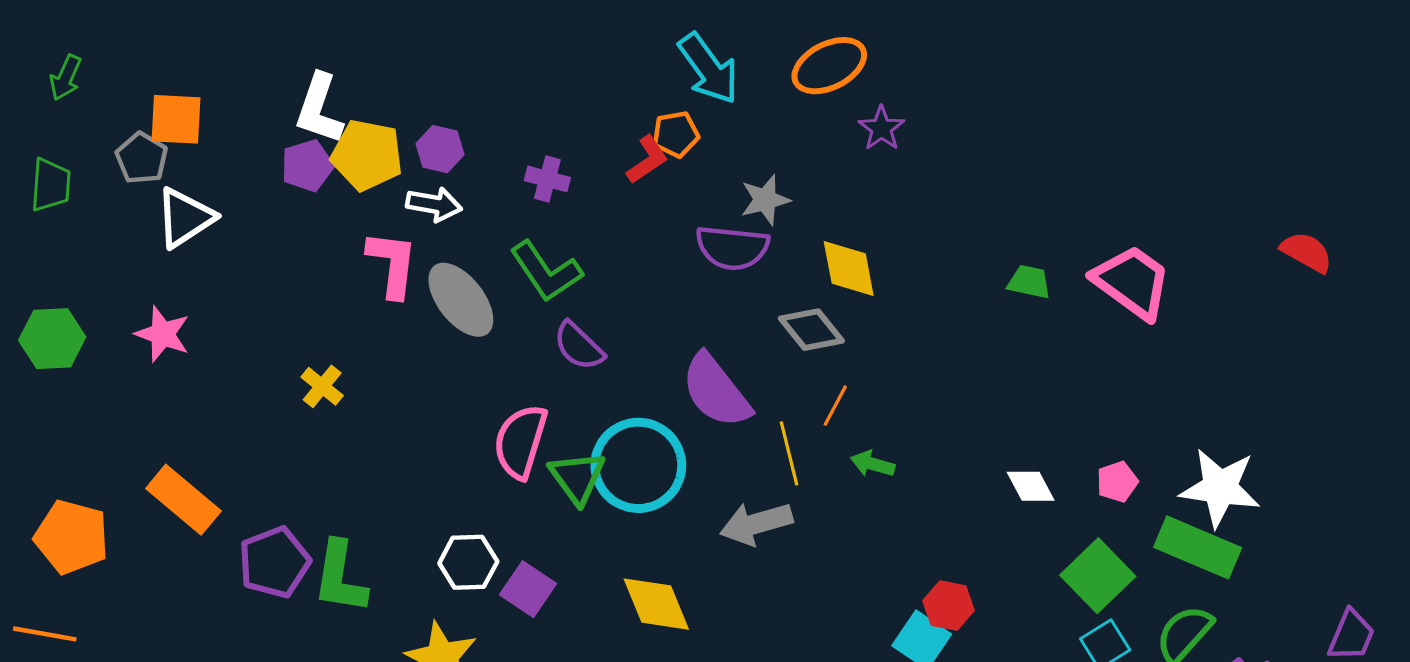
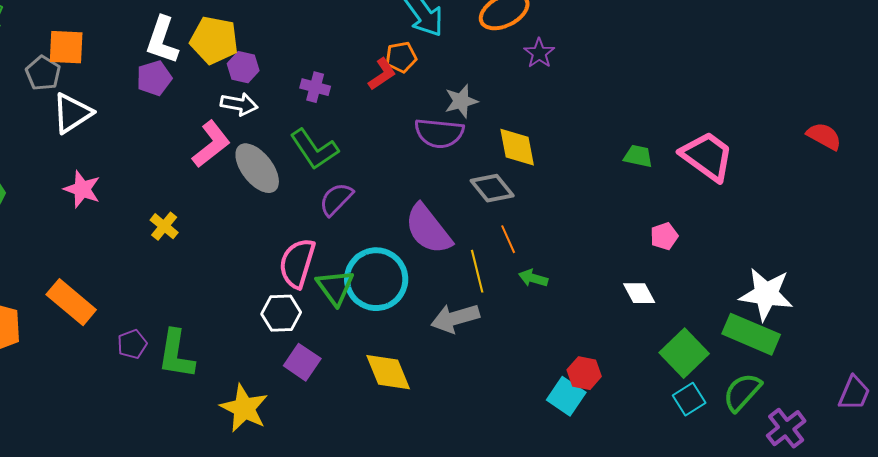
yellow pentagon: (367, 155) -> (214, 40), moved
pink L-shape: (392, 264) -> (211, 144), turned 45
pink star: (163, 334) -> (82, 189), moved
purple semicircle: (579, 346) -> (336, 199), turned 90
orange line: (835, 406) -> (508, 239), turned -52
pink pentagon: (1117, 482) -> (664, 236), moved
purple pentagon: (274, 562) -> (132, 344), size x0.6
white hexagon: (468, 562) -> (281, 313), moved

